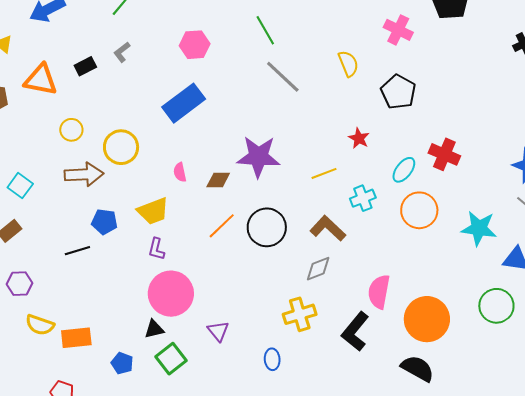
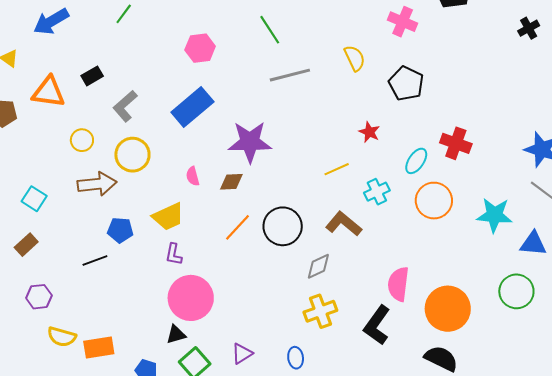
gray L-shape: (122, 52) -> (125, 106), moved, size x1.5
gray line: (283, 77) -> (290, 75), turned -54
purple star: (258, 157) -> (250, 142), moved
gray diamond: (318, 269) -> (318, 266), moved
purple triangle: (218, 331) -> (242, 354), moved, turned 40

